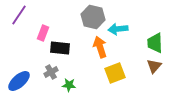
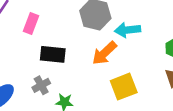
pink rectangle: (43, 33) -> (31, 24), moved
orange arrow: (100, 47) -> (104, 53), turned -115

